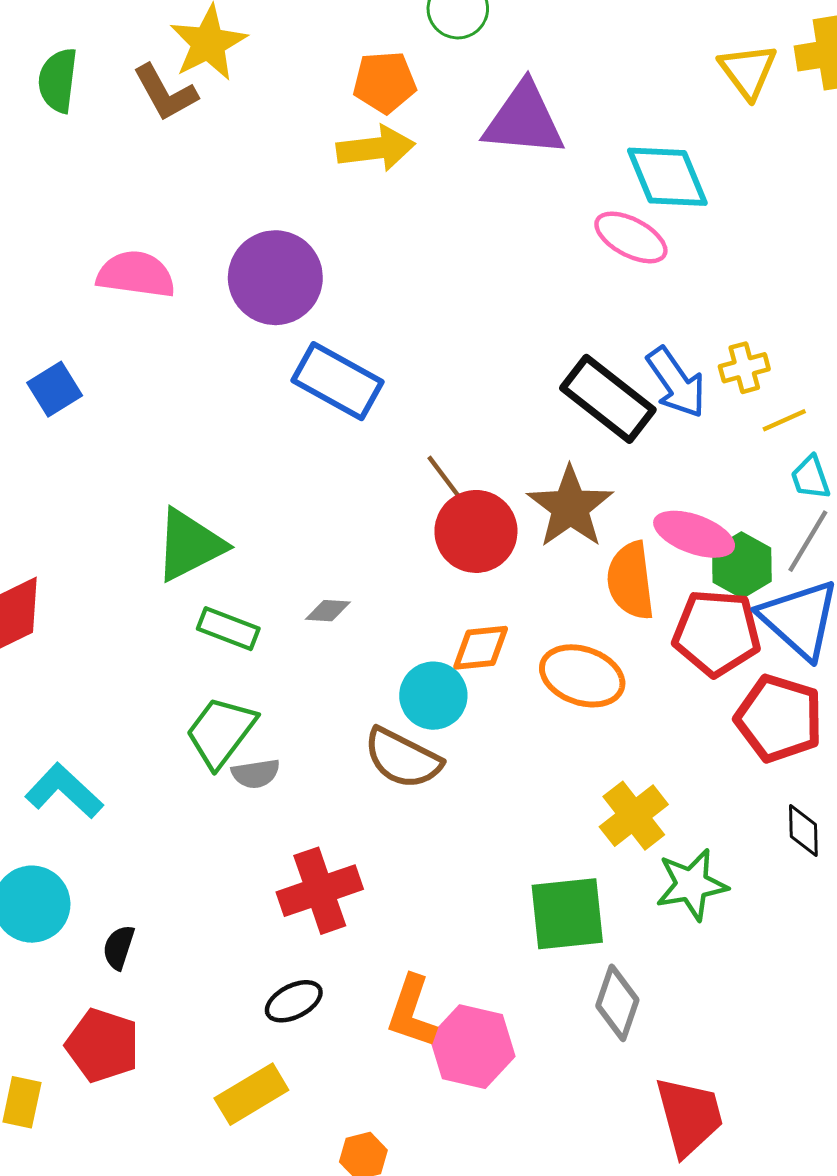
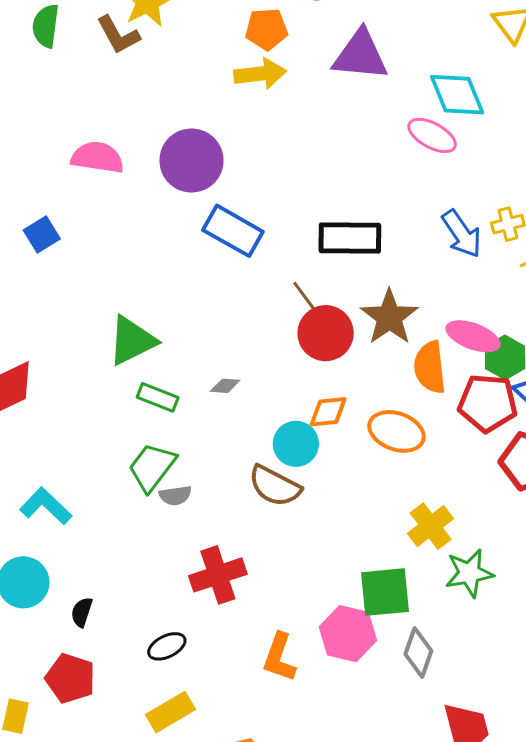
black rectangle: (608, 399) -> (350, 238), moved, turned -38
black ellipse: (294, 1001) -> (167, 646), moved
pink hexagon: (472, 1047) -> (348, 634), moved

